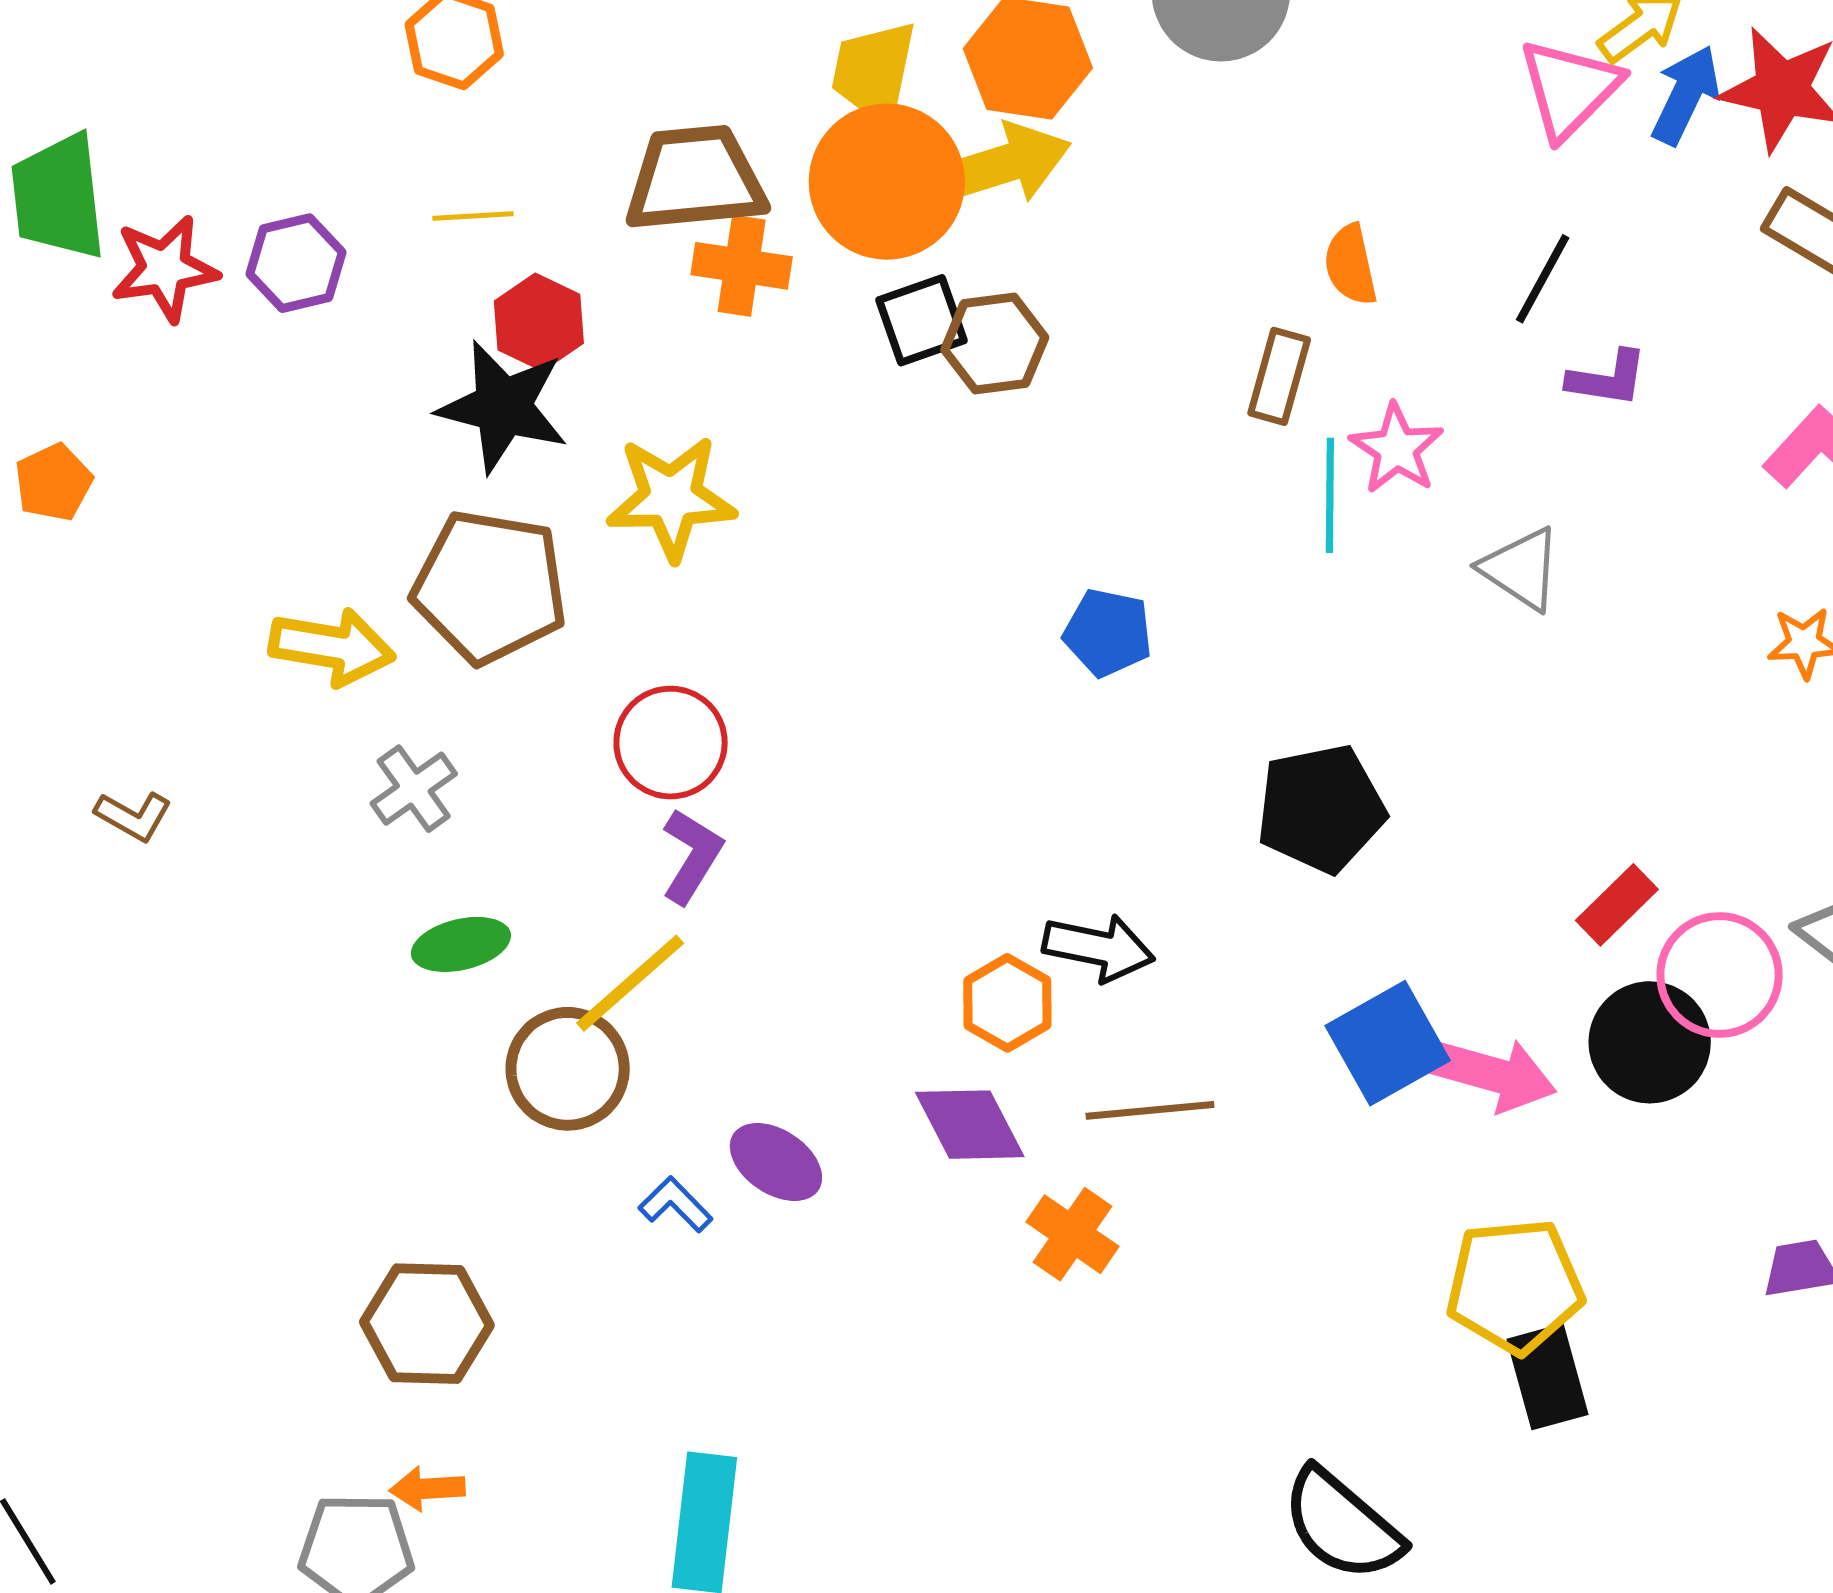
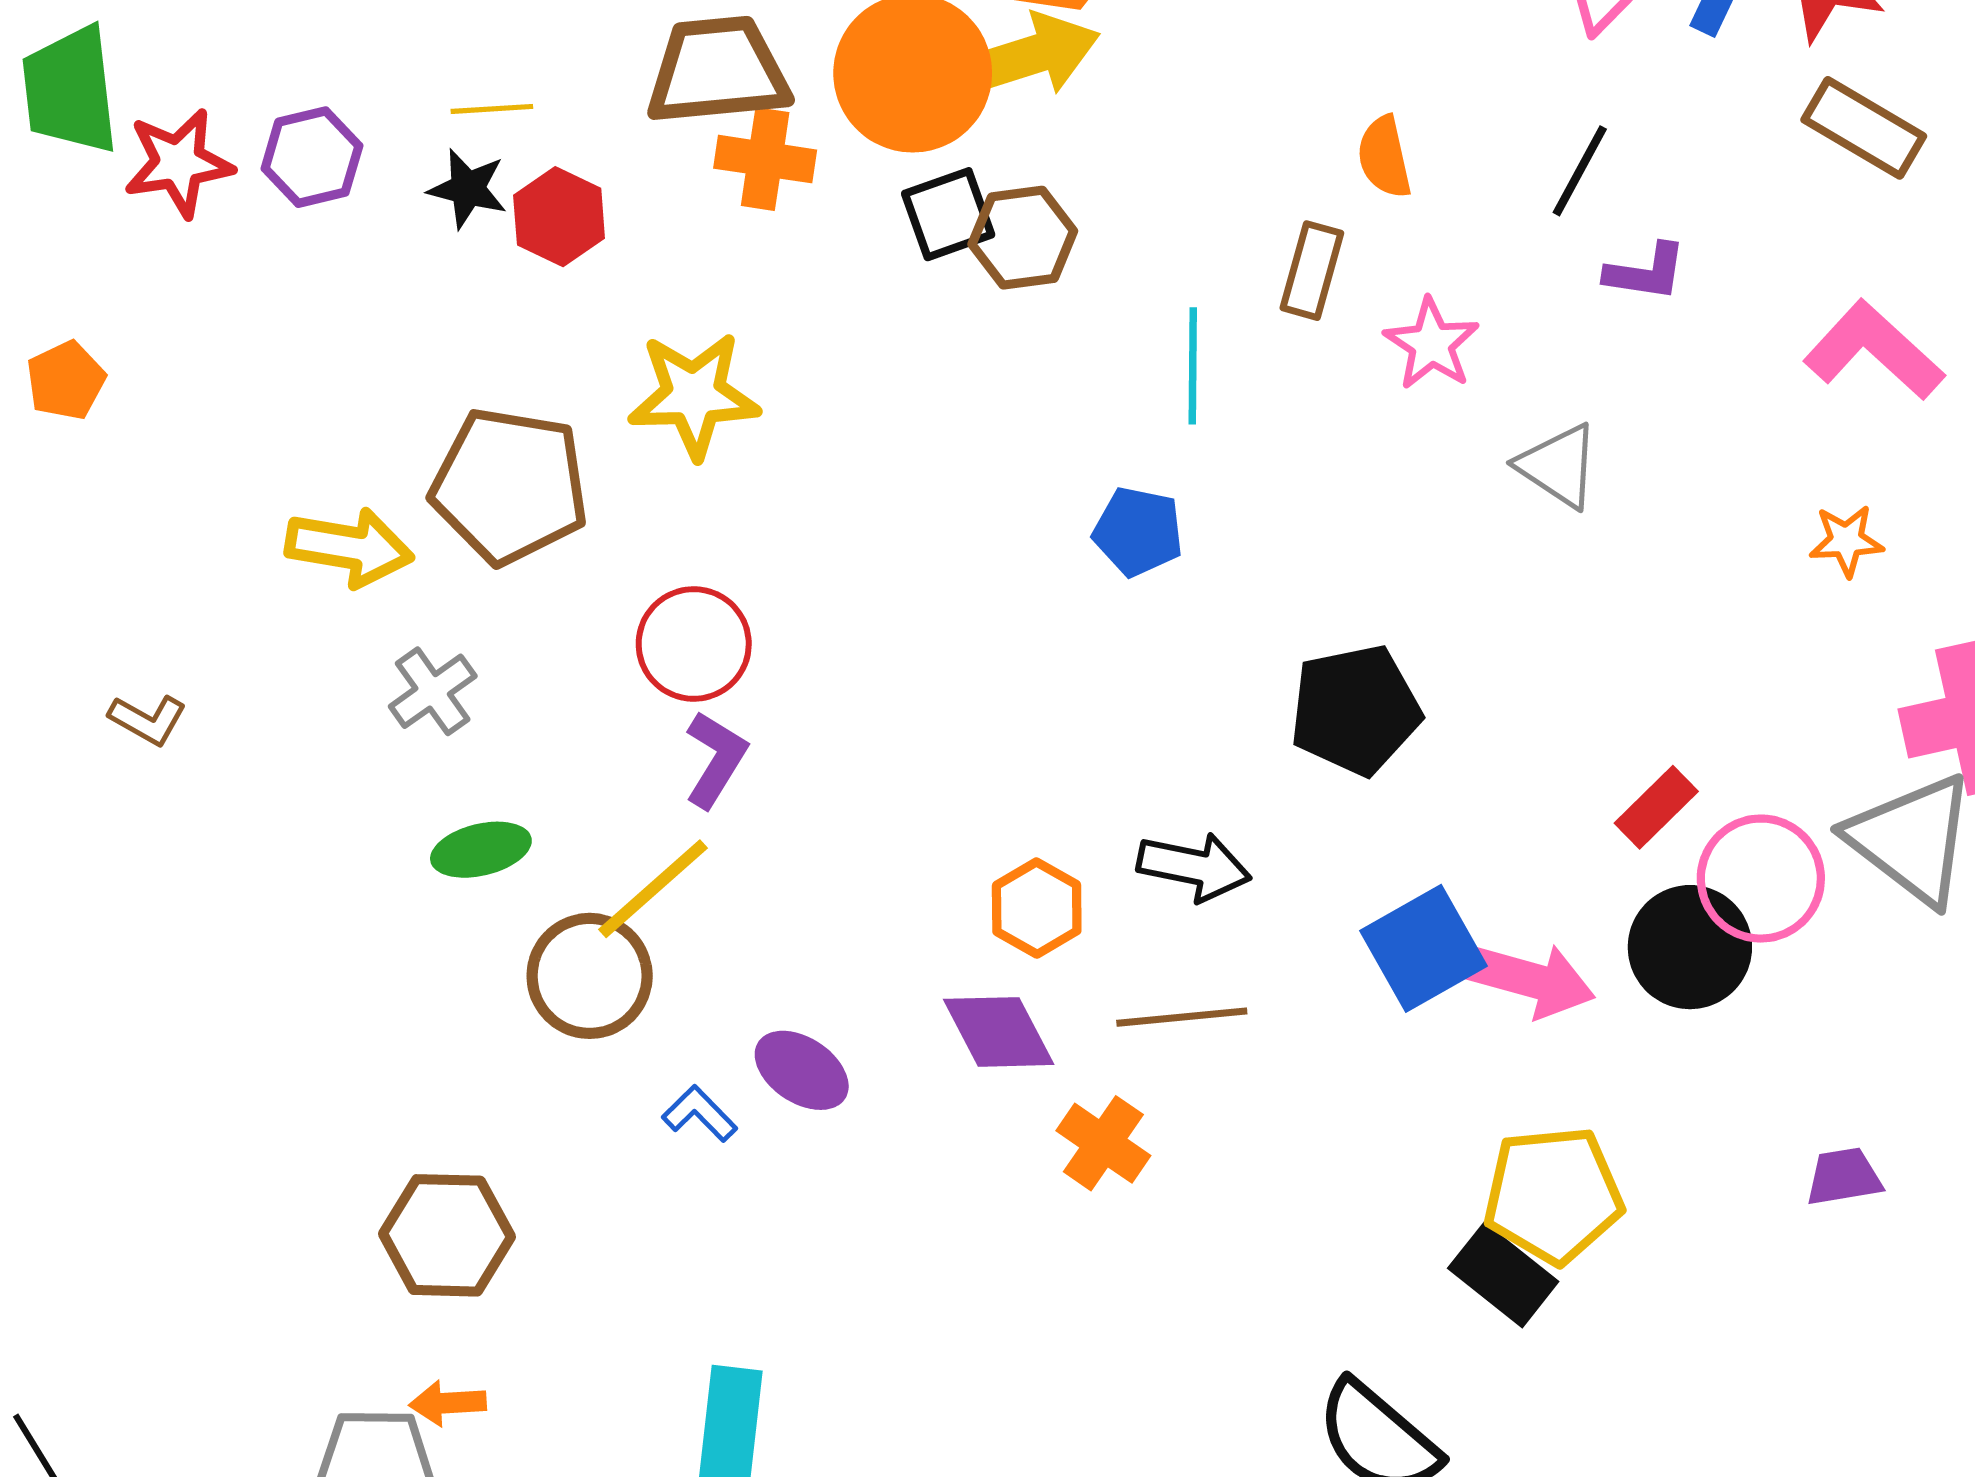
black star: (503, 407) -> (468, 189), moved, size x0.6
cyan line: (1330, 495) -> (1193, 366), moved
black arrow: (1099, 948) -> (1194, 867), moved
black rectangle: (1548, 1377) -> (1503, 1275), moved, turned -36

